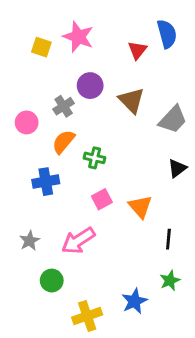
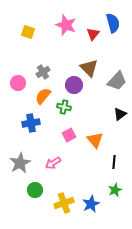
pink star: (78, 37) -> (66, 25), moved
purple circle: (90, 86) -> (74, 85), moved
gray star: (30, 241) -> (20, 163), size x1.5
pink arrow: (78, 241) -> (53, 163), size x0.7
yellow cross: (87, 316) -> (64, 203), moved

